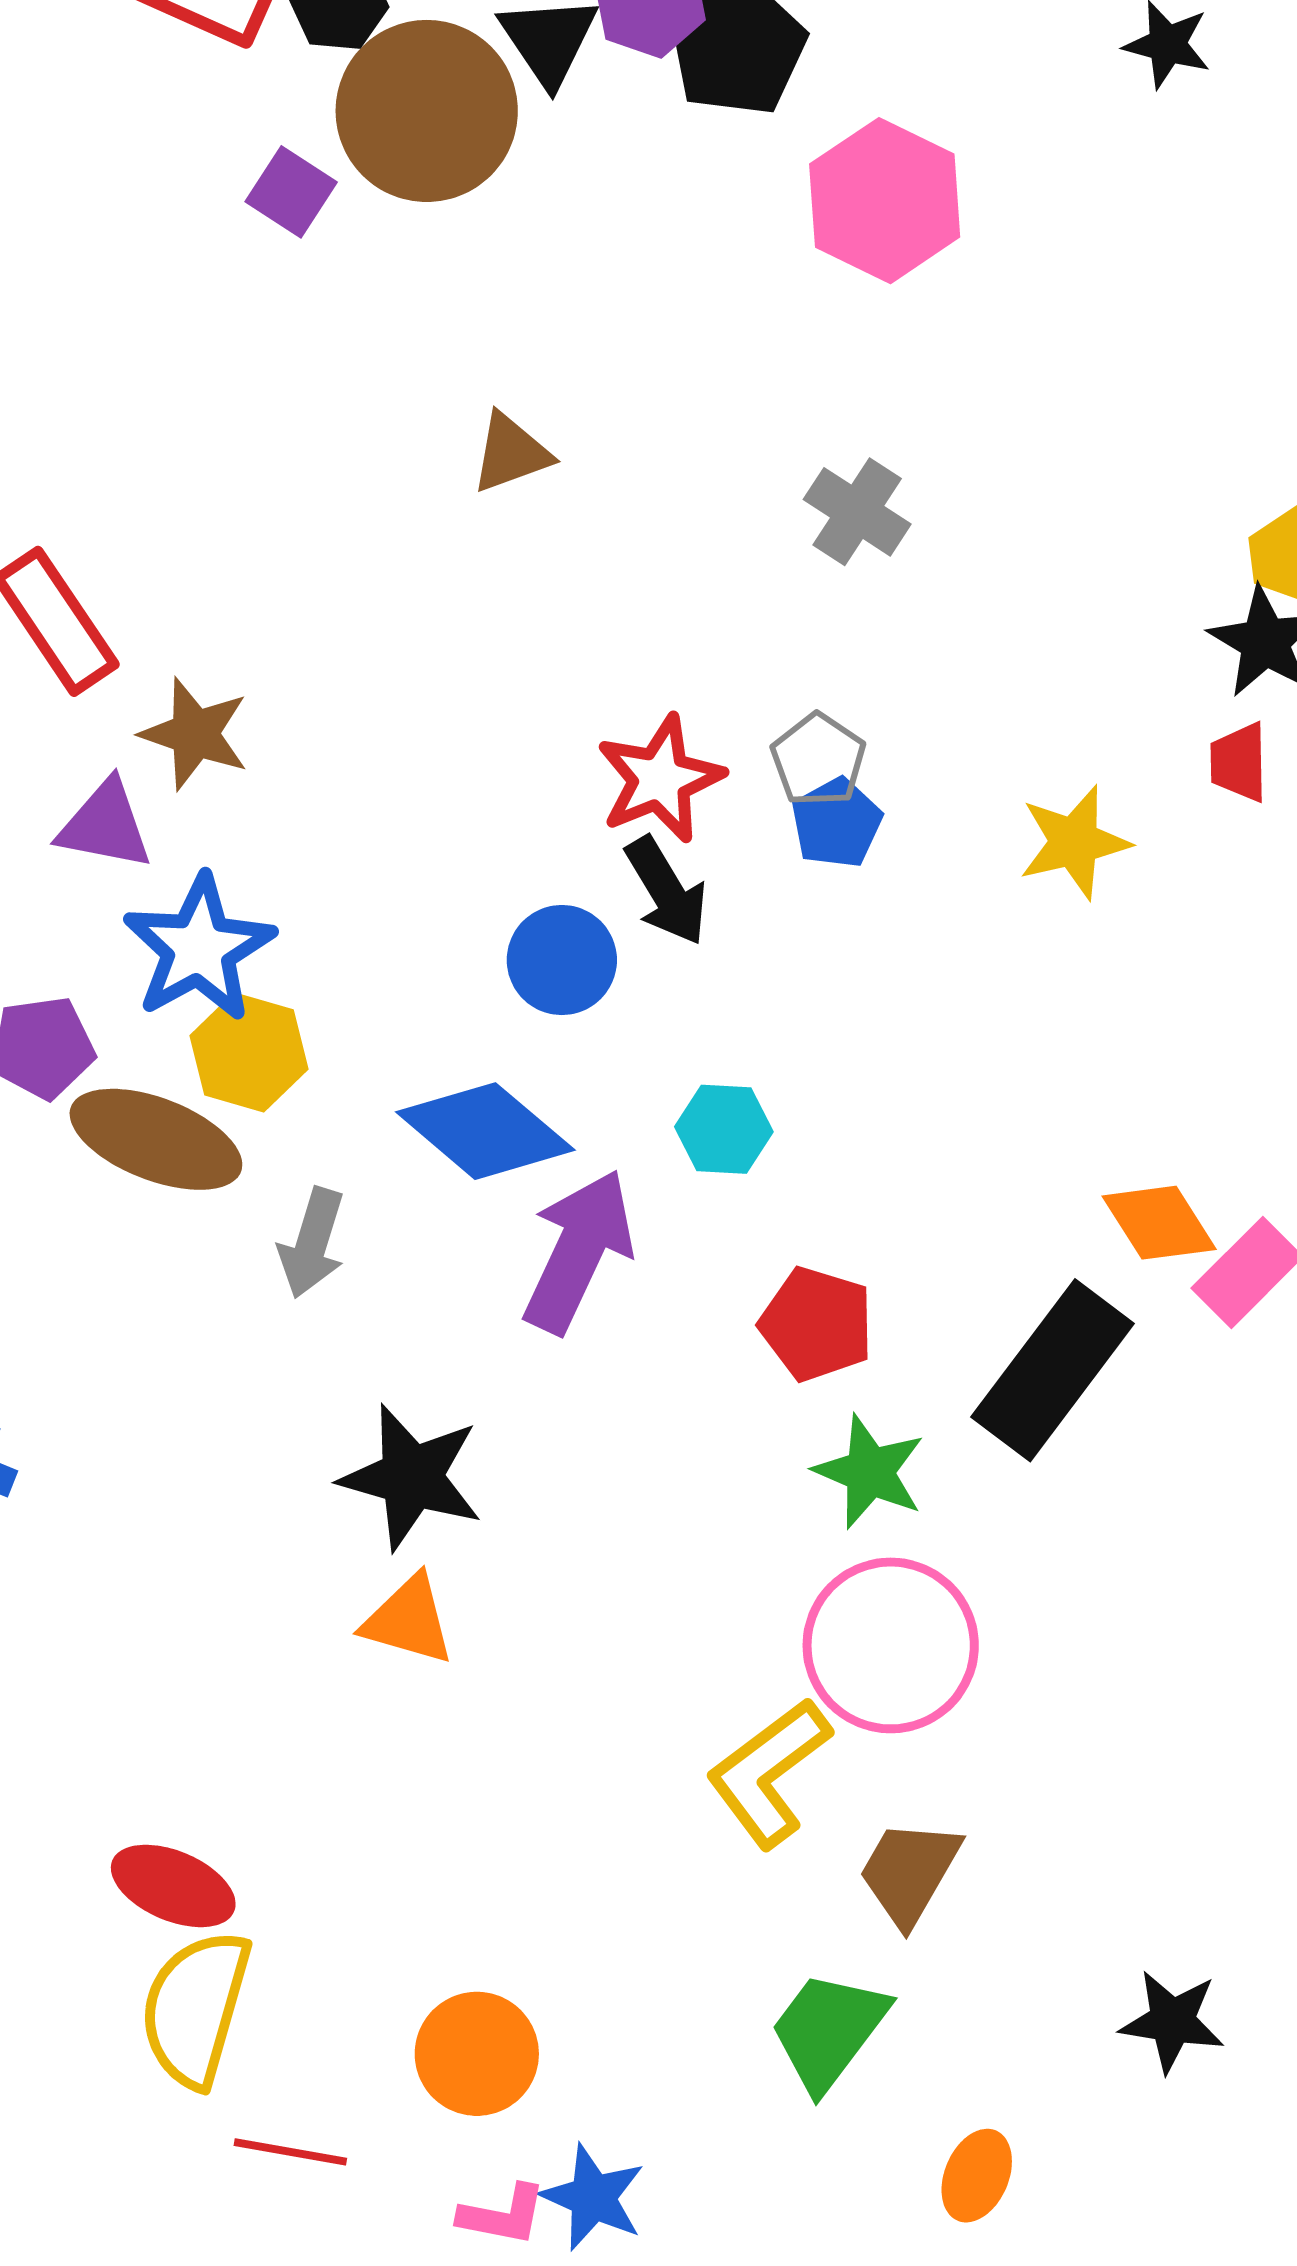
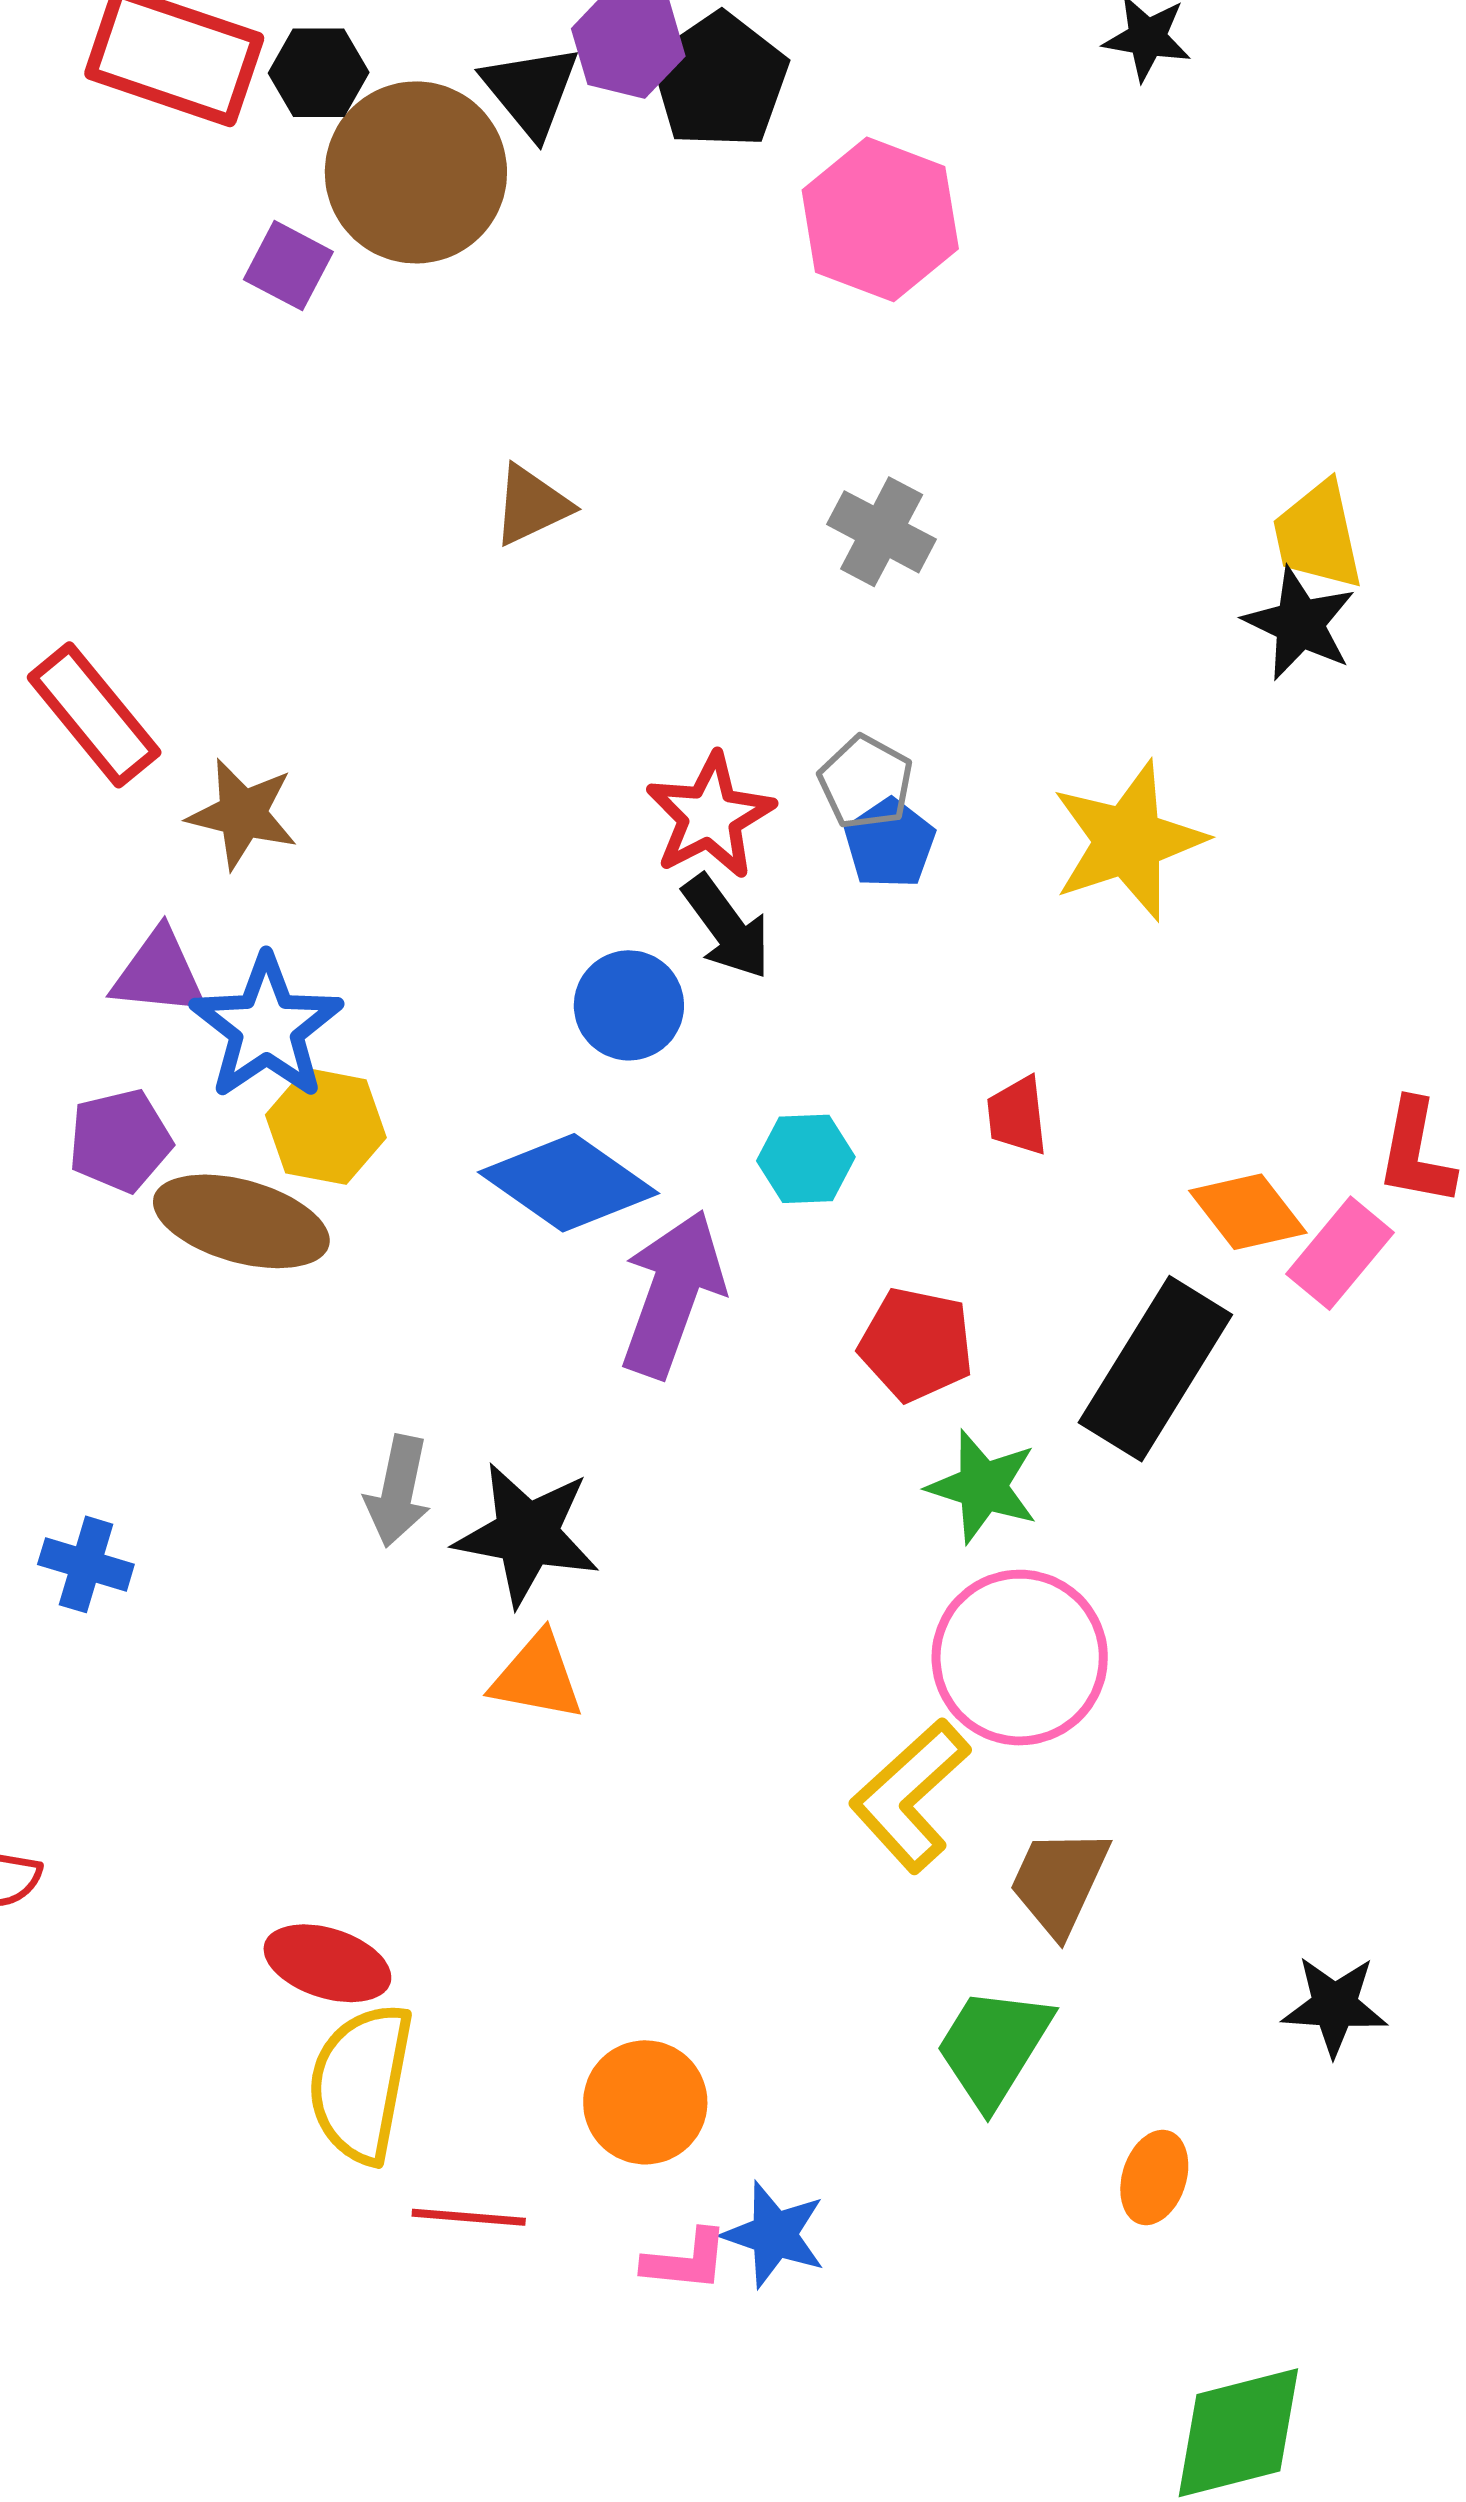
red trapezoid: (1239, 762) -> (1017, 1116), moved
purple triangle: (105, 825) -> (159, 973), moved
yellow star: (1074, 842) -> (1128, 841), size x1.4
gray arrow: (312, 1243) -> (398, 1491), moved

